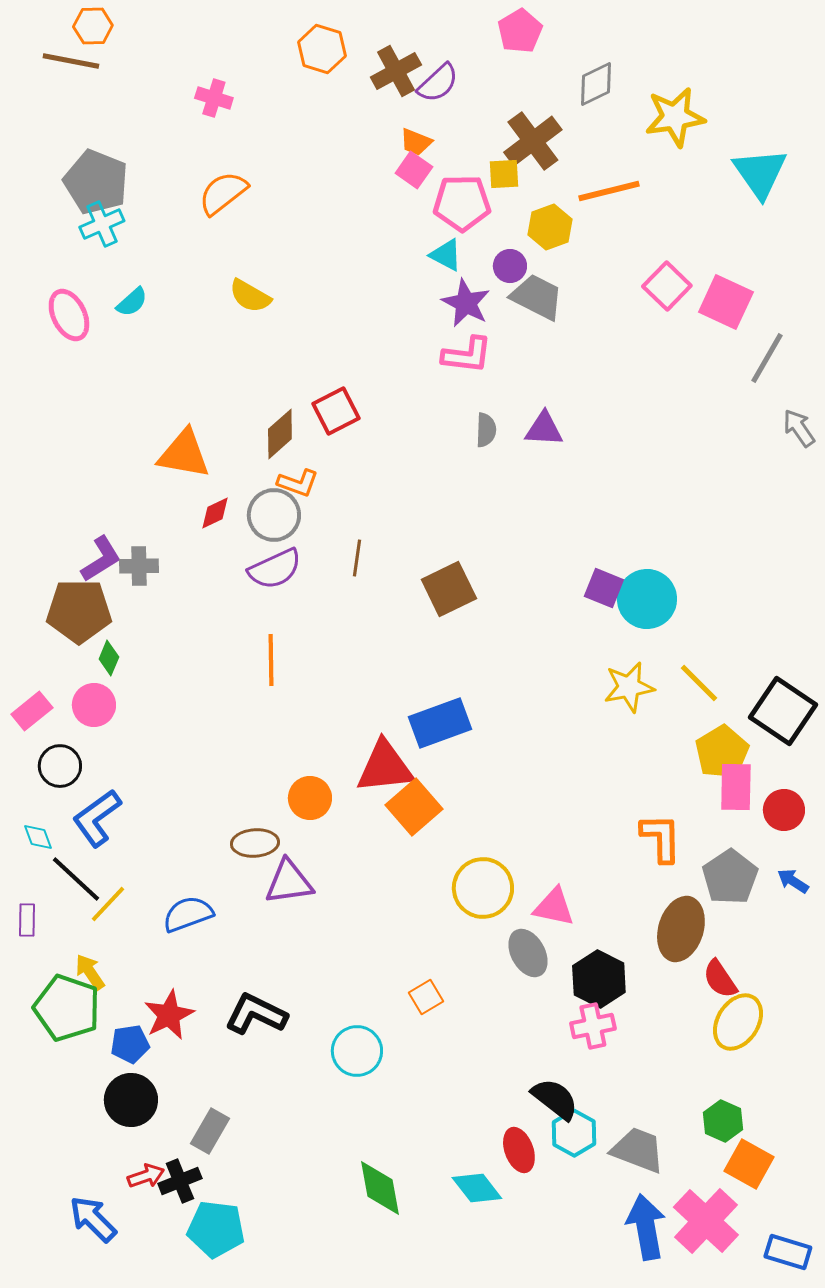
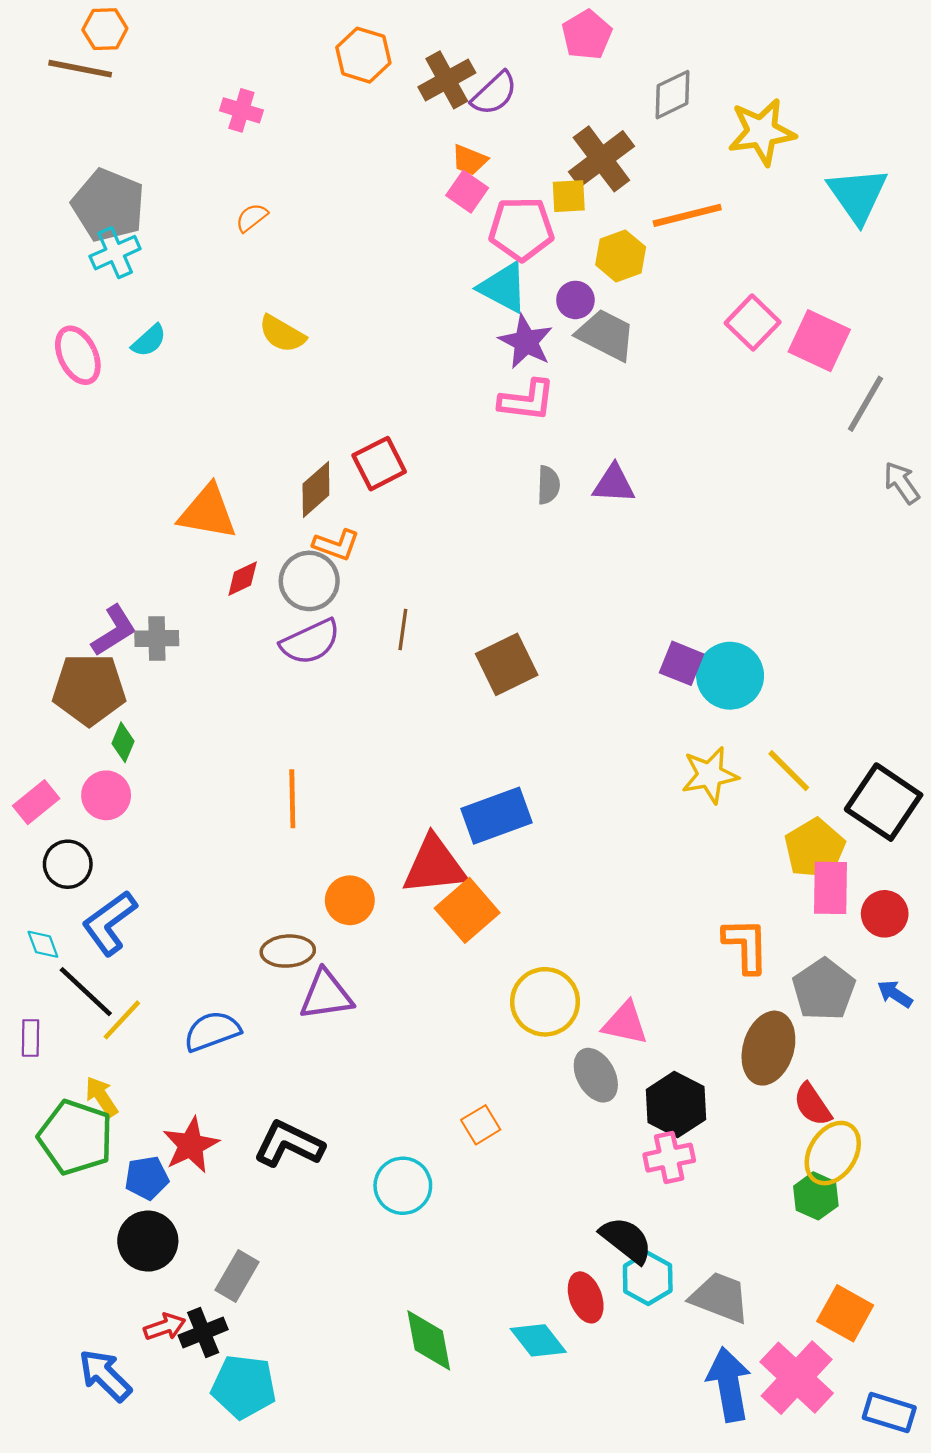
orange semicircle: (223, 193) -> (252, 218), size x0.6
cyan triangle: (446, 255) -> (503, 288), size x1.4
orange line: (271, 660) -> (292, 799), moved
green hexagon: (723, 1121) -> (816, 1196), moved

